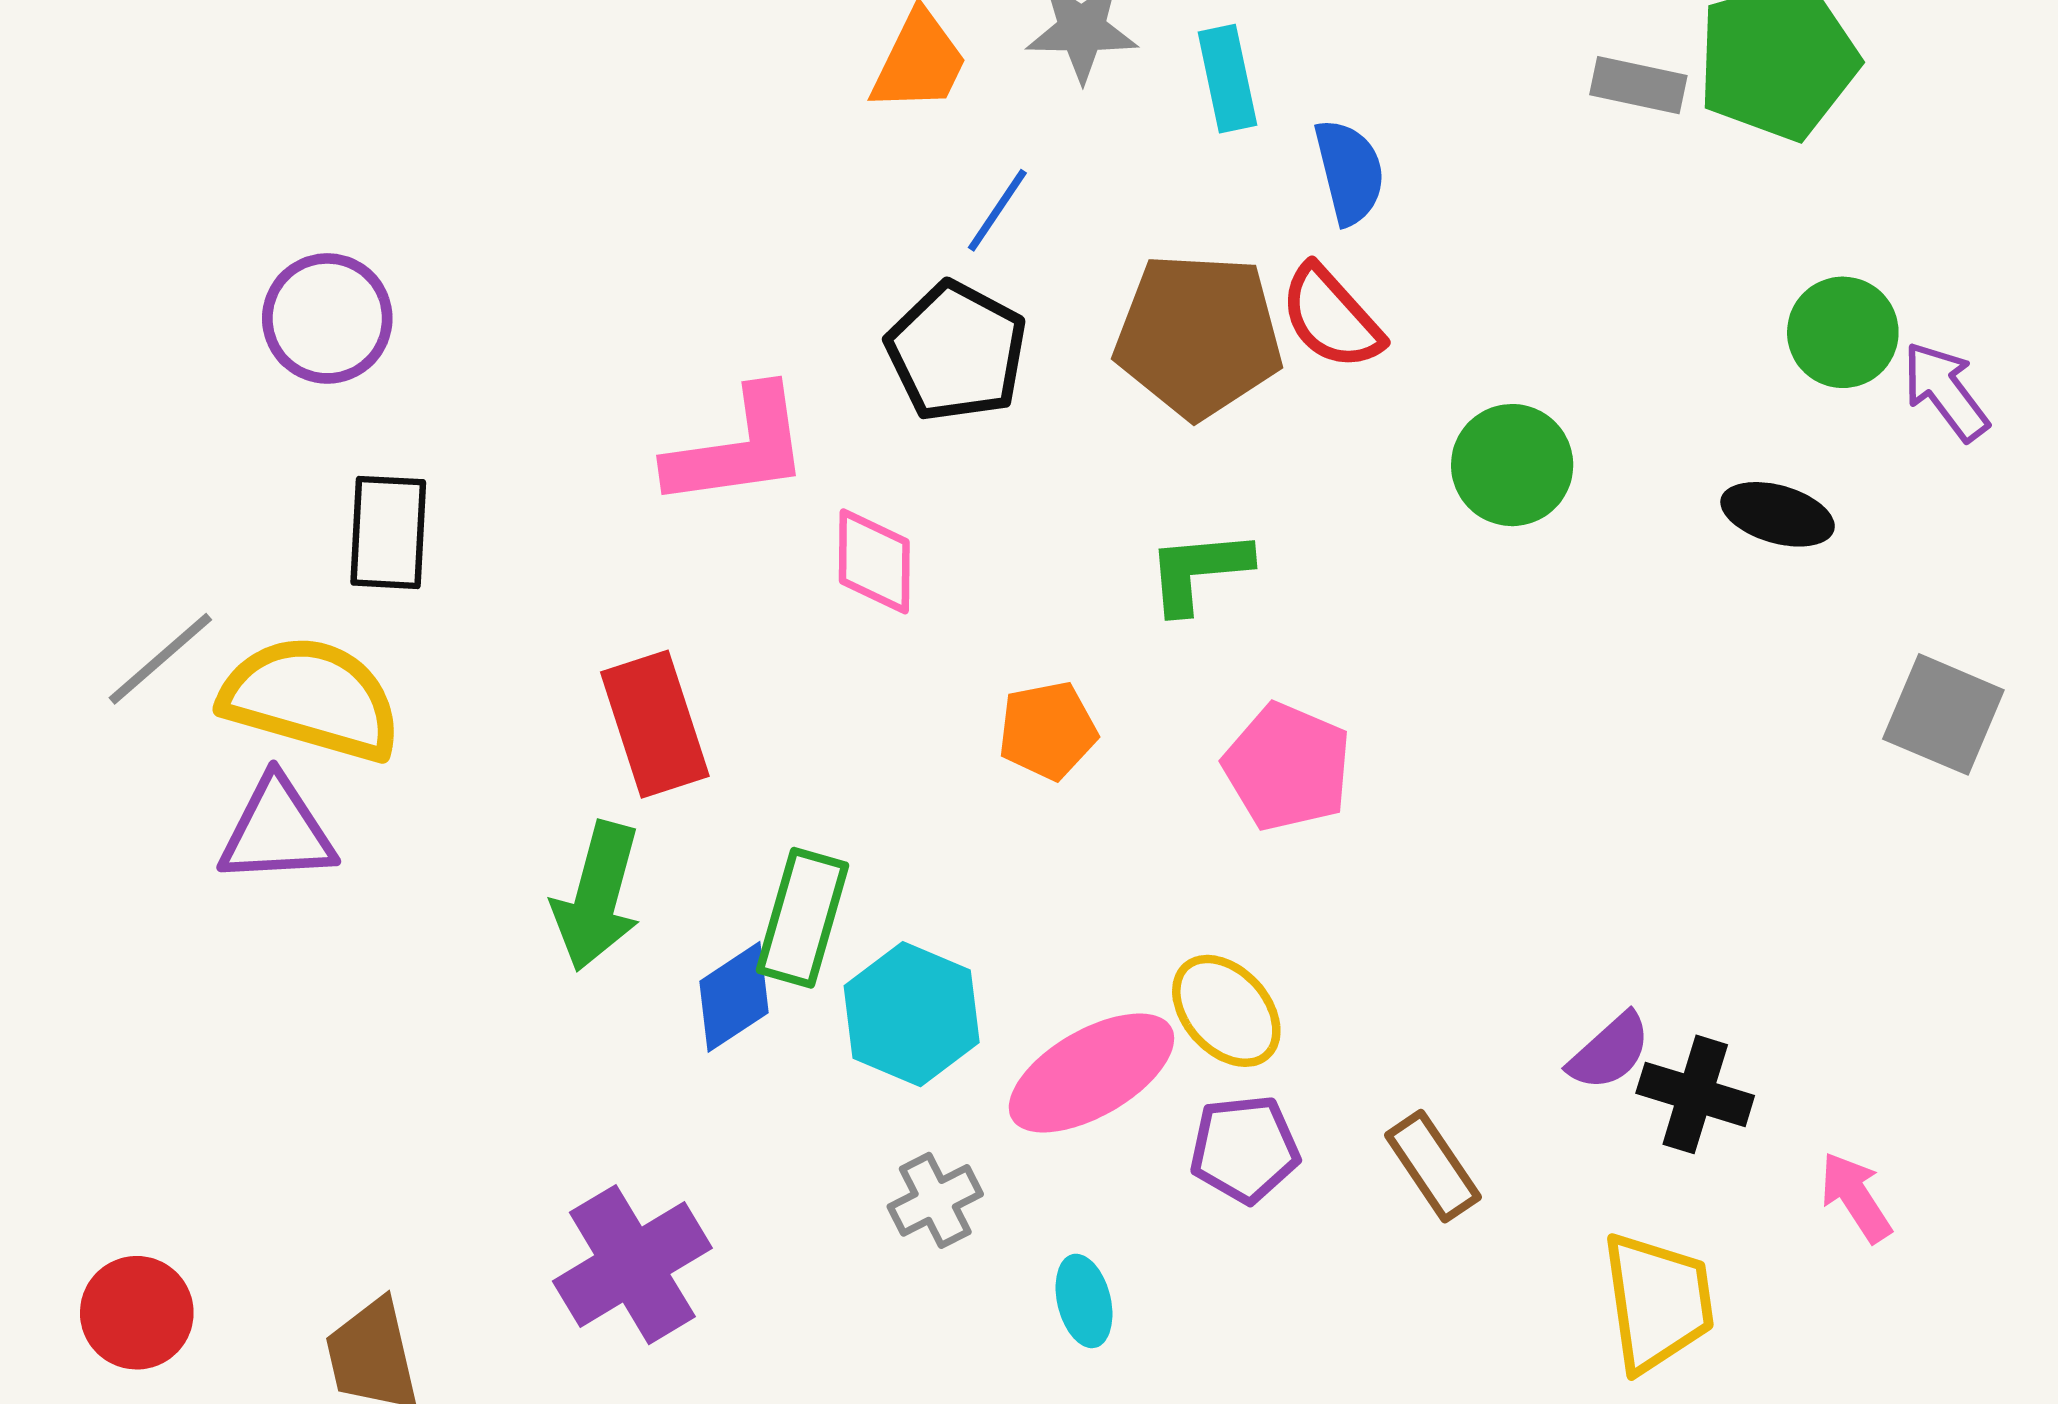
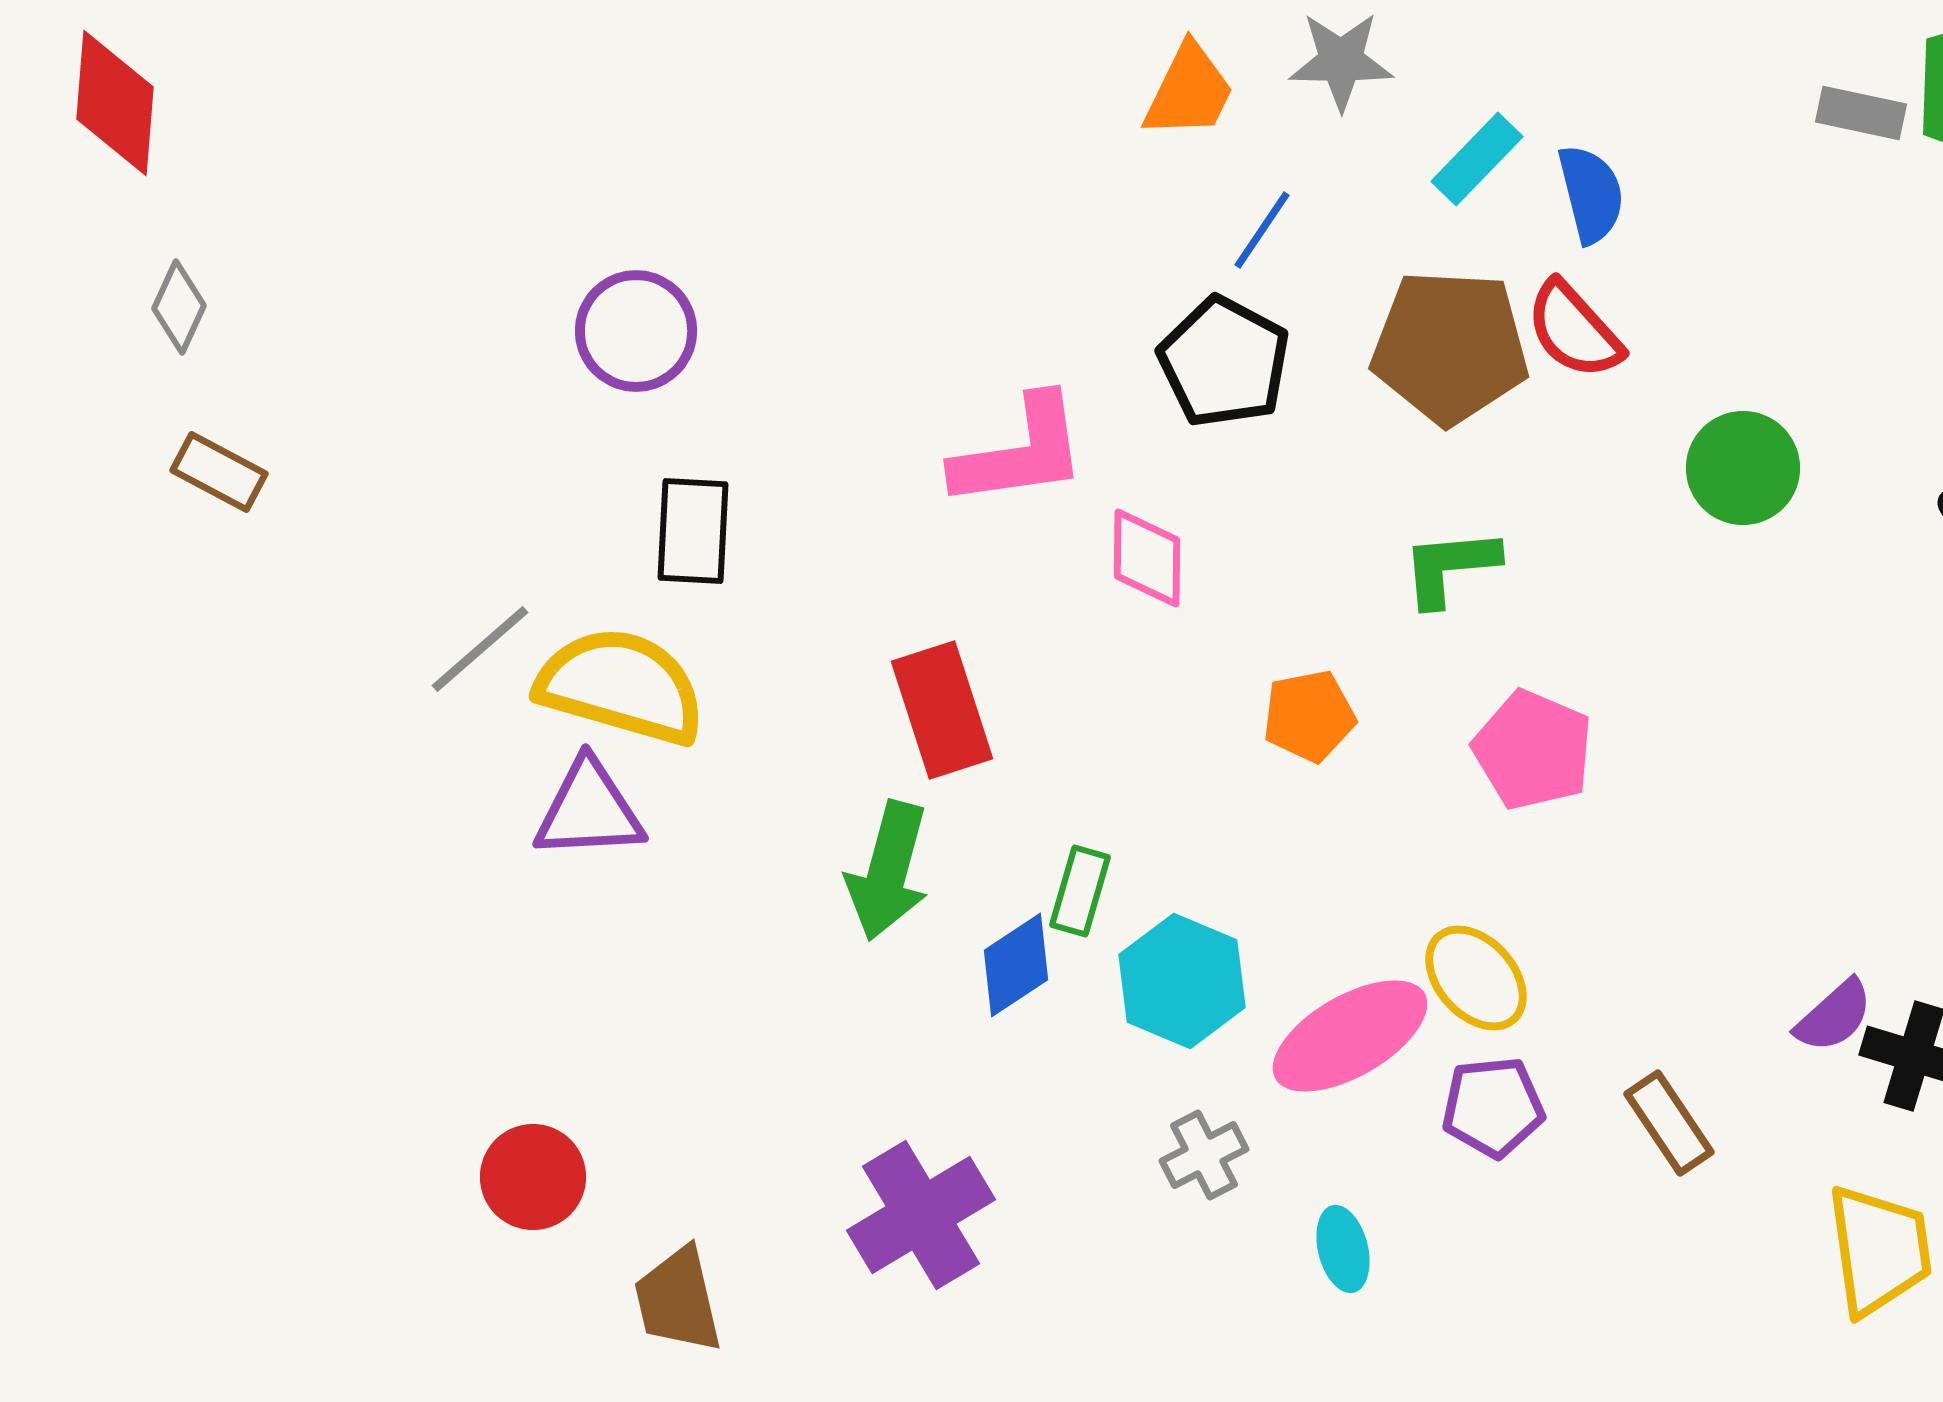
cyan rectangle: (1227, 79) -> (1477, 159), moved, turned 56
green rectangle: (803, 918) -> (1080, 891), size x0.7
red circle: (137, 1313) -> (533, 1177), moved

